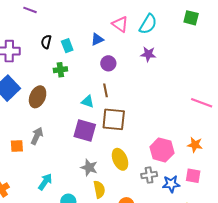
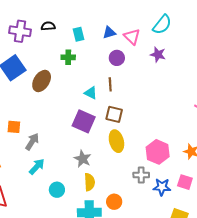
pink triangle: (120, 24) -> (132, 37), moved
black semicircle: (46, 42) -> (48, 26), moved, turned 64
brown square: (114, 119) -> (114, 114), size x0.7
gray arrow: (37, 136) -> (32, 142), moved
yellow ellipse: (120, 159) -> (116, 141), moved

